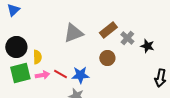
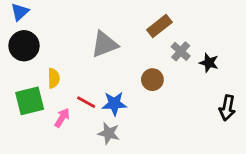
brown rectangle: (108, 30) -> (159, 26), moved
black circle: (16, 47) -> (24, 46), moved
pink arrow: (42, 75) -> (62, 118), moved, turned -48

